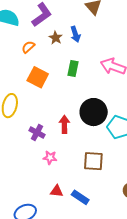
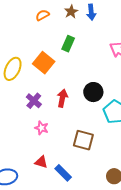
green rectangle: (73, 68) -> (68, 44), moved
orange square: (38, 77) -> (44, 63), moved
black circle: (94, 112) -> (93, 92), size x0.7

